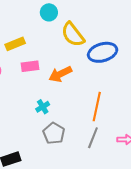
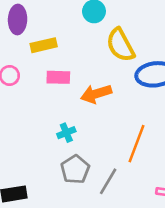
gray line: (93, 138) -> (108, 181), moved

